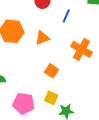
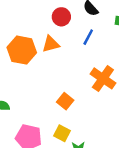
orange triangle: (42, 38) -> (51, 44), moved

